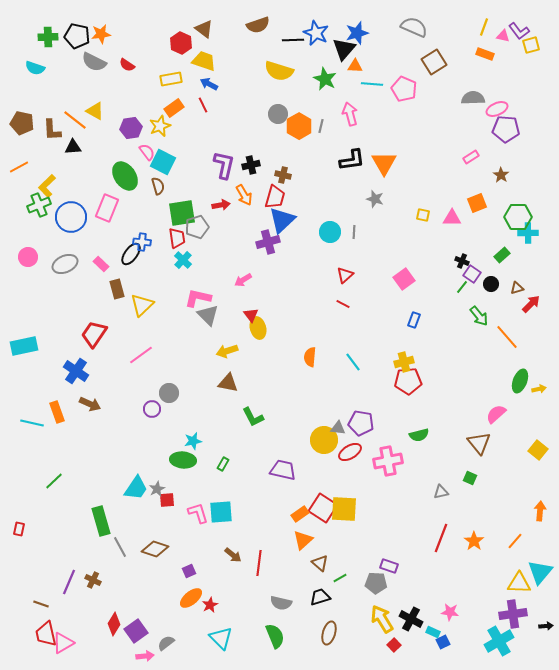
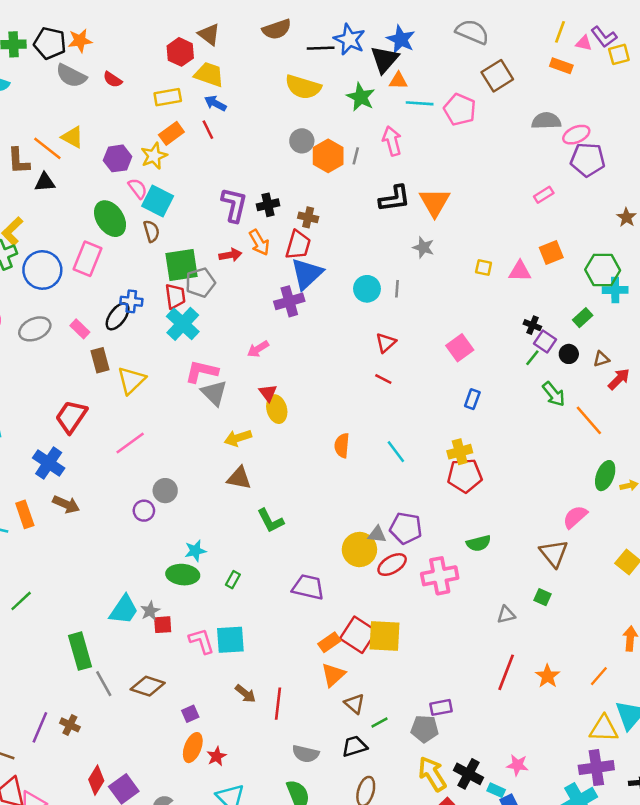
blue star: (357, 33) -> (401, 39), turned -30
brown star: (501, 175) -> (626, 217), moved
cyan cross: (183, 260) -> (183, 324), size x1.5
purple rectangle: (389, 566) -> (441, 707), turned -30
orange ellipse: (191, 598) -> (193, 748), turned -30

